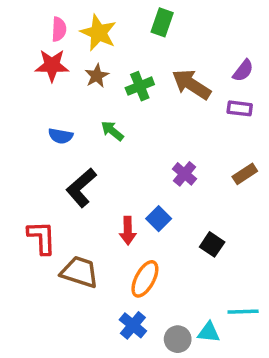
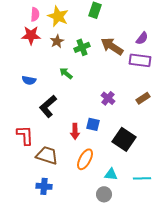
purple rectangle: (240, 108) -> (140, 60), size x1.5
blue semicircle: (61, 136) -> (29, 80), moved
blue square: (159, 219) -> (93, 124), turned -32
black square: (212, 244) -> (124, 139), size x1.6
blue cross: (133, 325) -> (44, 186), moved, turned -35
cyan triangle: (209, 332) -> (111, 174), moved

